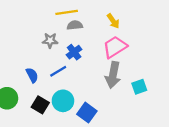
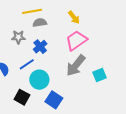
gray arrow: (113, 75) -> (76, 65), turned 30
cyan circle: (63, 101) -> (39, 80), moved
black square: (40, 105) -> (22, 97), moved

